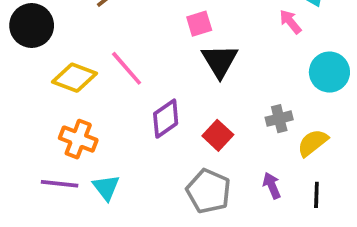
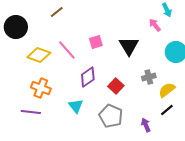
pink square: (199, 24) -> (96, 42), moved
black triangle: (220, 61) -> (129, 46), moved
purple arrow: (272, 186) -> (146, 125), moved
cyan triangle: (106, 187) -> (76, 106), moved
black line: (316, 195) -> (167, 110), moved, turned 48

